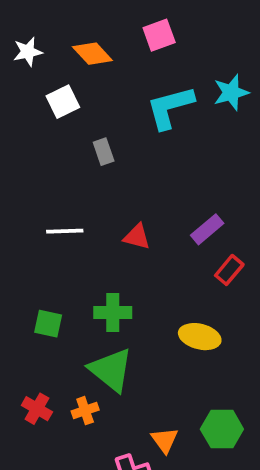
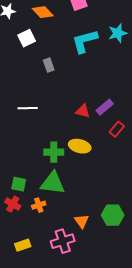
red triangle: (137, 237) -> (83, 111), moved
green square: (48, 324) -> (19, 184), moved
yellow ellipse: (200, 337) -> (80, 146), moved
green triangle: (111, 370) -> (53, 183), turned -32

